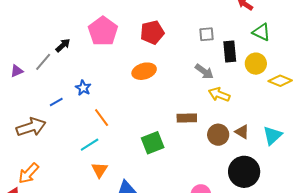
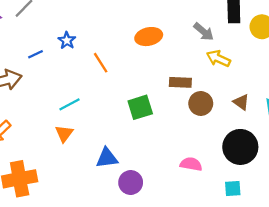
orange ellipse: (144, 71) -> (149, 37), moved
orange line: (102, 118) -> (101, 63), moved
brown circle: (218, 135) -> (201, 103), moved
orange triangle: (100, 170) -> (64, 134), moved

